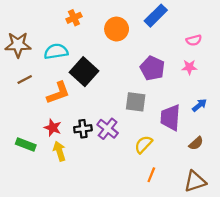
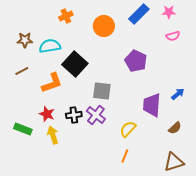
brown star: (18, 45) -> (25, 40), moved, size x0.7
pink star: (189, 67) -> (169, 12), moved
gray square: (136, 102) -> (102, 91), moved
orange line: (151, 175) -> (125, 156), moved

